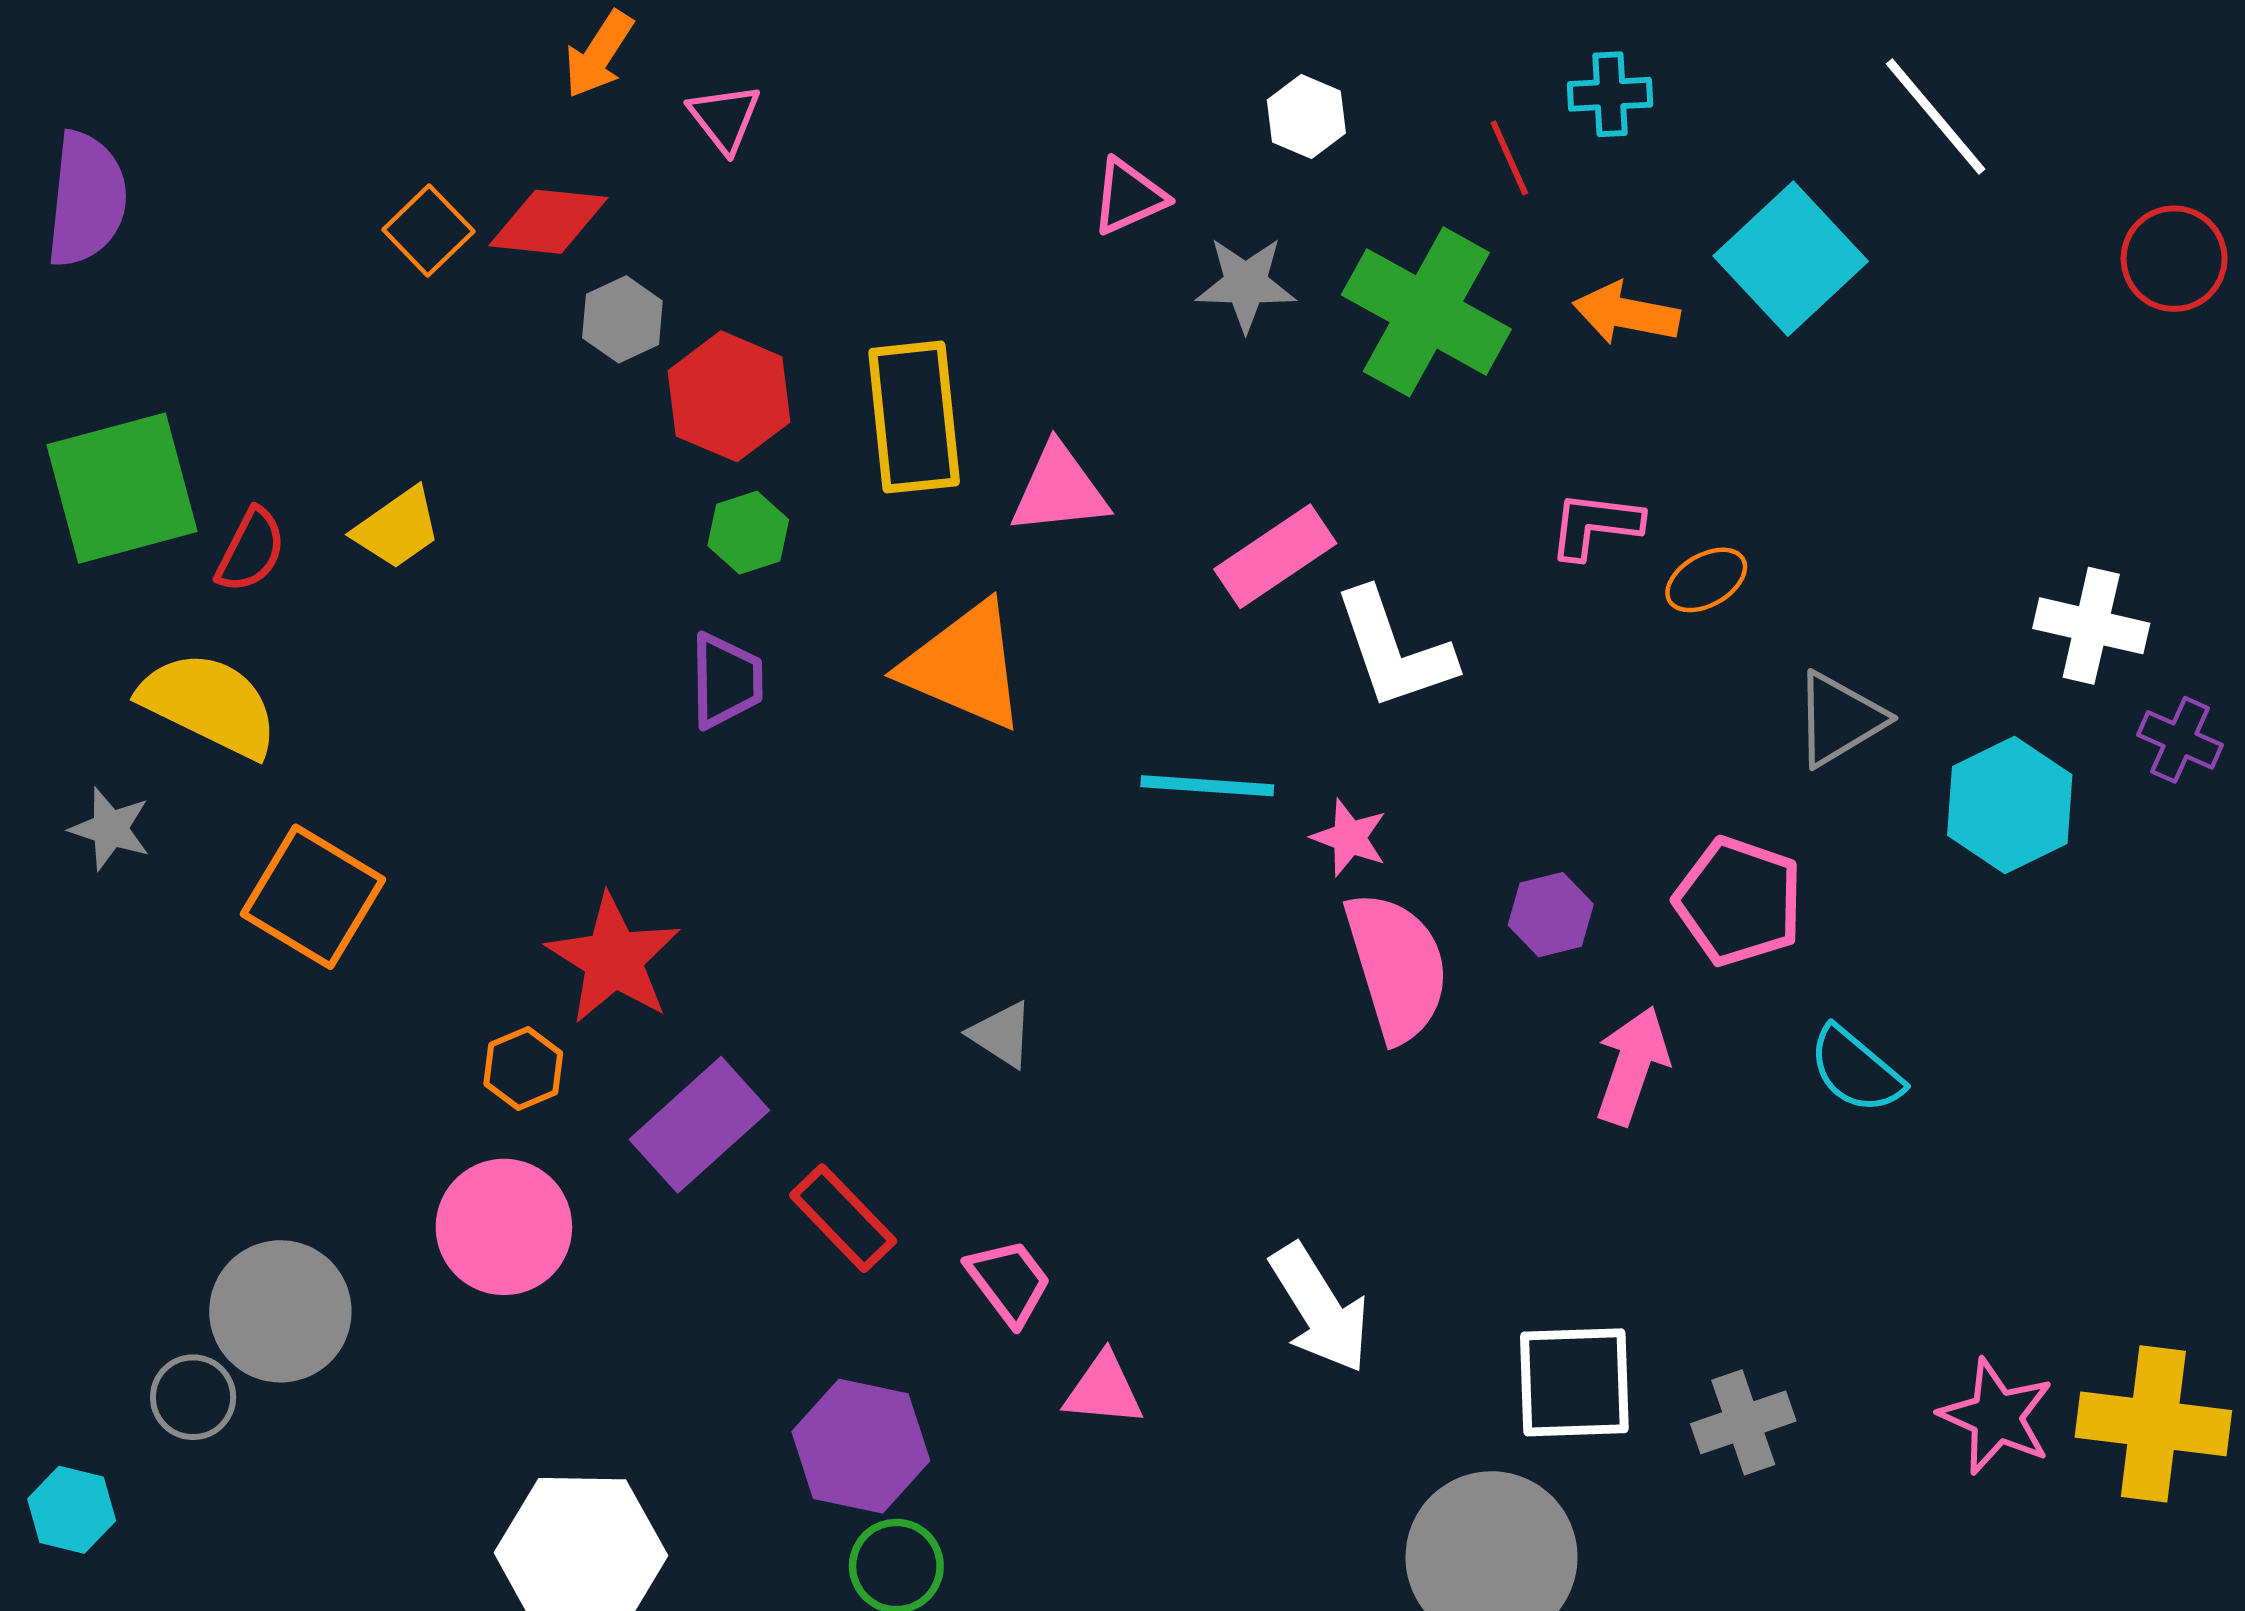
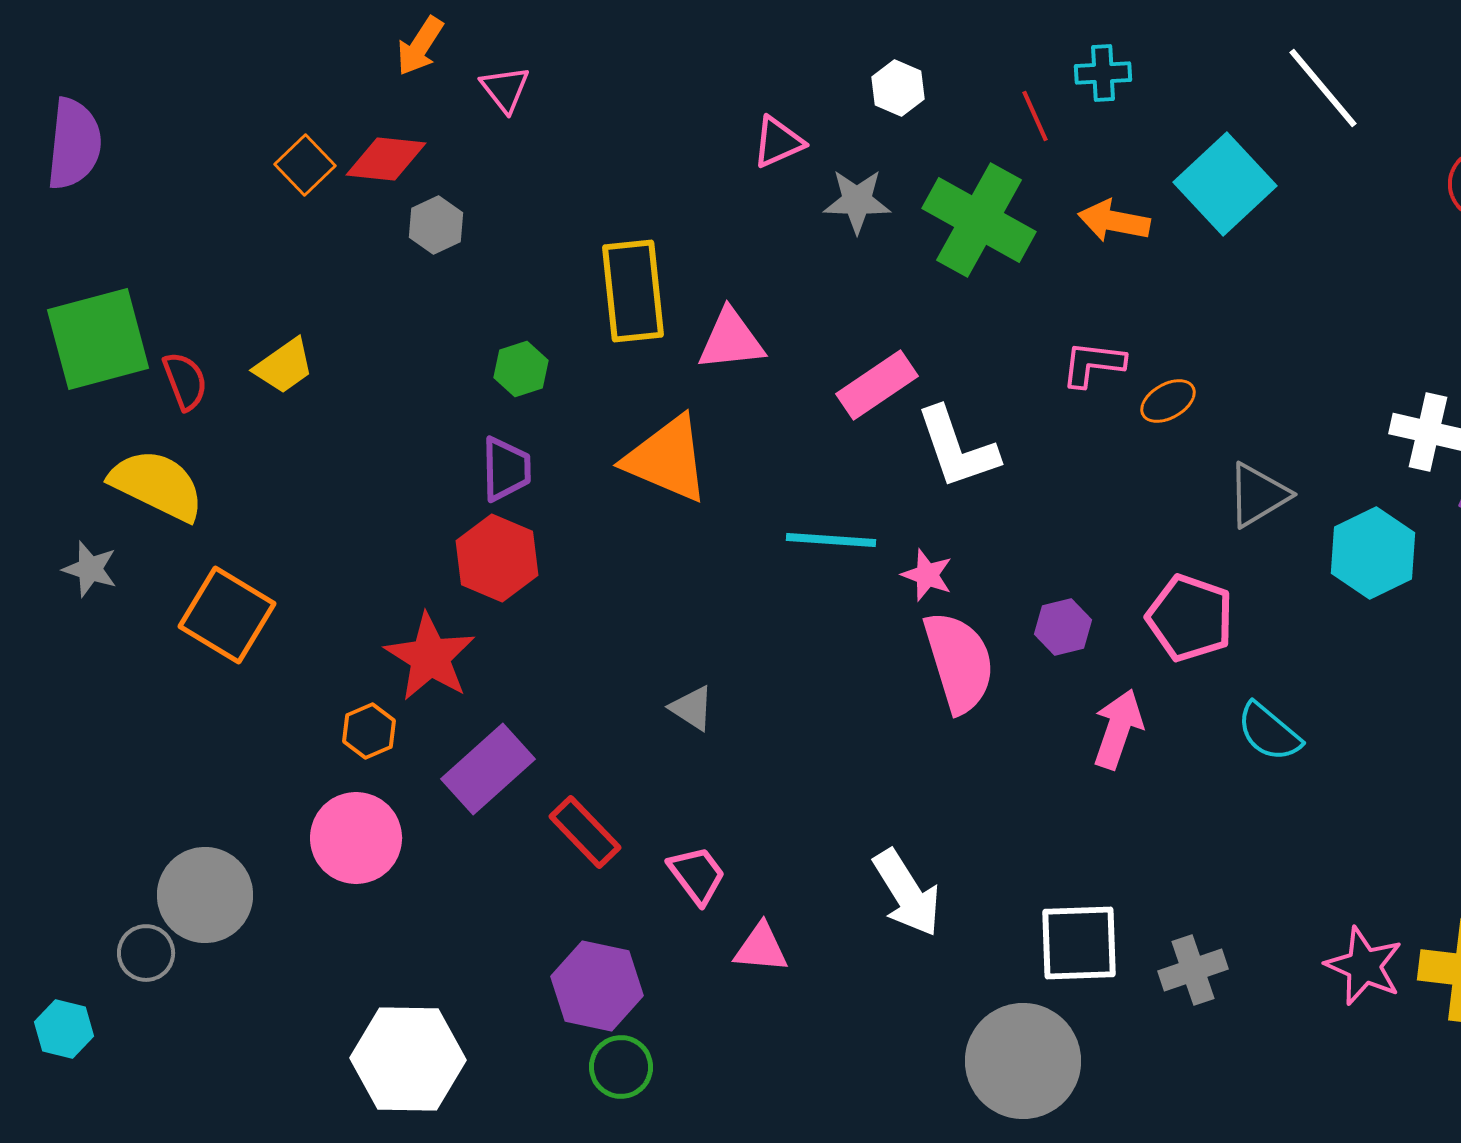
red hexagon: (729, 396) -> (497, 558), moved
red semicircle: (251, 550) -> (185, 381), turned -48

